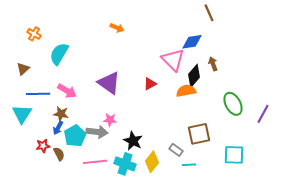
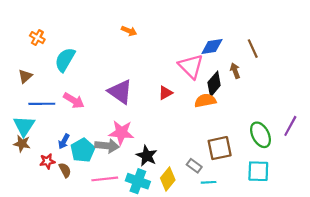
brown line: (209, 13) -> (253, 49), moved
green ellipse: (233, 104) -> (260, 135), moved
brown star: (61, 114) -> (22, 144), moved
pink star: (110, 120) -> (121, 133), size x1.6

